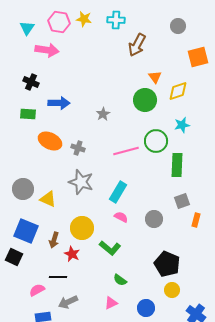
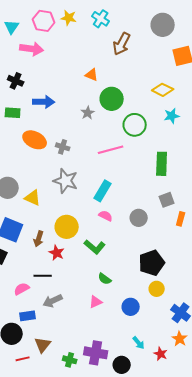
cyan cross: (116, 20) -> (101, 19), turned 30
gray circle: (178, 26) -> (163, 25), size x1.5
orange triangle: (155, 77) -> (92, 75), moved, turned -32
yellow diamond: (178, 91) -> (163, 90), turned 45
green circle: (145, 100) -> (112, 99), moved
cyan star: (182, 125) -> (172, 116), moved
green circle: (156, 141) -> (135, 125), moved
black pentagon: (167, 264) -> (152, 263), turned 30

